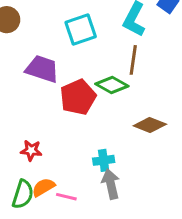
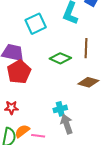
brown line: (133, 60) -> (86, 48), moved
red pentagon: (78, 97) -> (19, 72), moved

